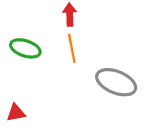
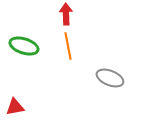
gray ellipse: (116, 82) -> (110, 78), size x0.7

